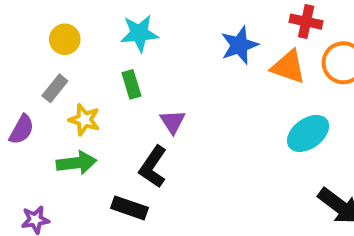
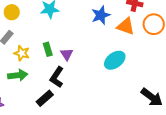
green rectangle: (131, 84) -> (48, 49), moved
cyan ellipse: (308, 133) -> (115, 60), moved
black rectangle: (129, 208) -> (45, 98), turned -60

